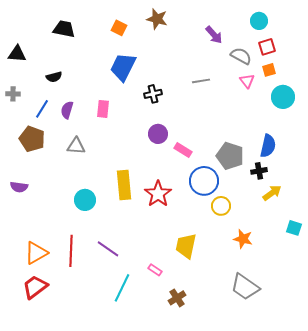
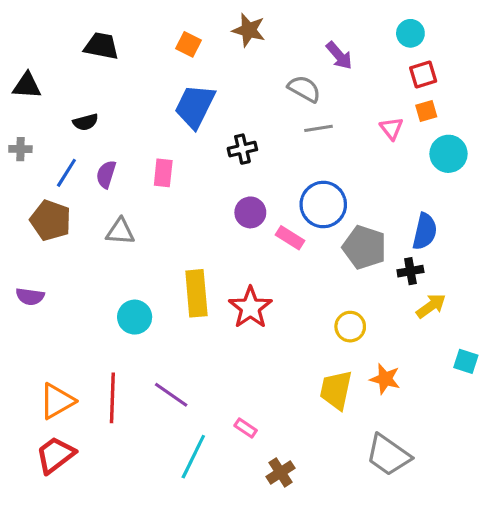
gray semicircle: (241, 56) -> (304, 89), moved
blue circle: (204, 181) -> (323, 205), moved
yellow trapezoid: (186, 246) -> (336, 390), moved

